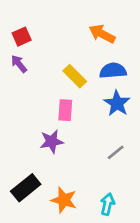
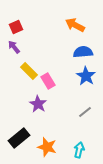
yellow rectangle: (75, 76) -> (29, 71), moved
pink rectangle: (65, 110) -> (48, 81), turned -35
purple star: (52, 141) -> (38, 104), turned -30

